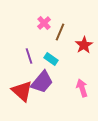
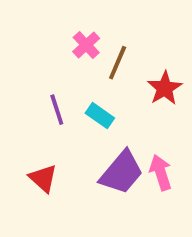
purple trapezoid: (42, 82) -> (121, 172), moved
red triangle: (22, 91) -> (43, 178), size x0.7

